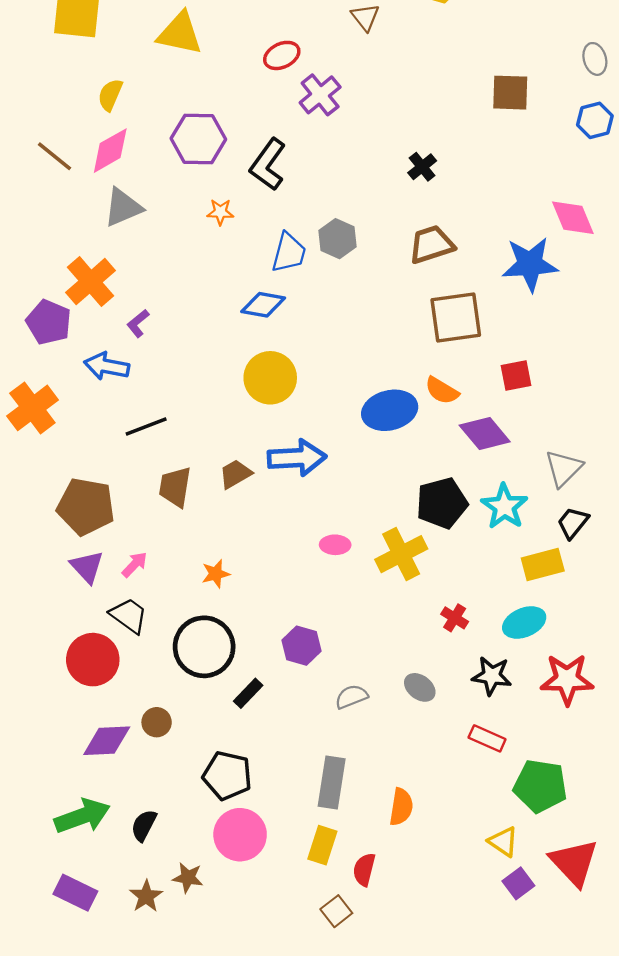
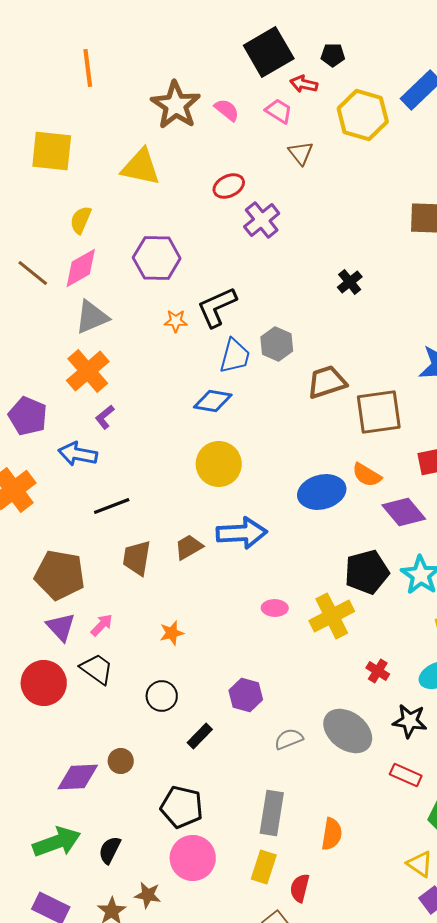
black L-shape: (268, 164) -> (217, 307), moved, turned 30
brown trapezoid: (431, 244) -> (327, 382), moved
orange cross: (90, 282) -> (88, 371), moved
black circle: (204, 647) -> (162, 696), size x0.6
red circle: (93, 660) -> (44, 683), moved
gray ellipse: (420, 687) -> (348, 731), size x1.8

